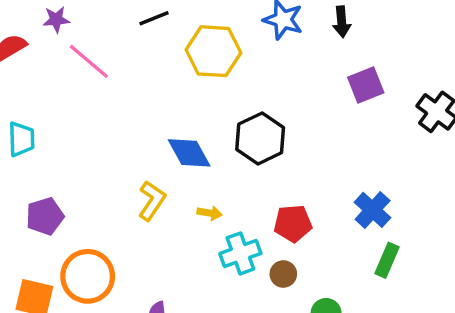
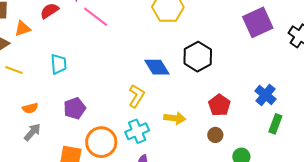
purple square: (366, 85) -> (258, 22), size x1.4
yellow arrow: (210, 213) -> (175, 118), moved, size x1.5
red pentagon: (293, 223) -> (219, 105), turned -30
cyan cross: (240, 253) -> (137, 131), moved

